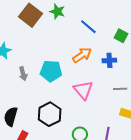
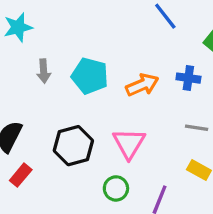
orange arrow: (82, 55) -> (142, 85), moved
pink triangle: (83, 90) -> (129, 143), moved

